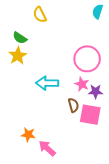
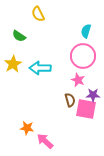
cyan semicircle: (98, 12) -> (86, 31), moved
yellow star: (18, 56) -> (13, 64), moved
cyan arrow: (47, 83) -> (40, 68), moved
purple star: (96, 91) -> (93, 95), moved

